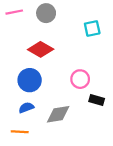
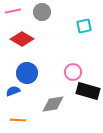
red diamond: (41, 49) -> (22, 39), moved
black rectangle: (97, 100) -> (88, 91), size x1.6
blue semicircle: (26, 108) -> (13, 91), moved

